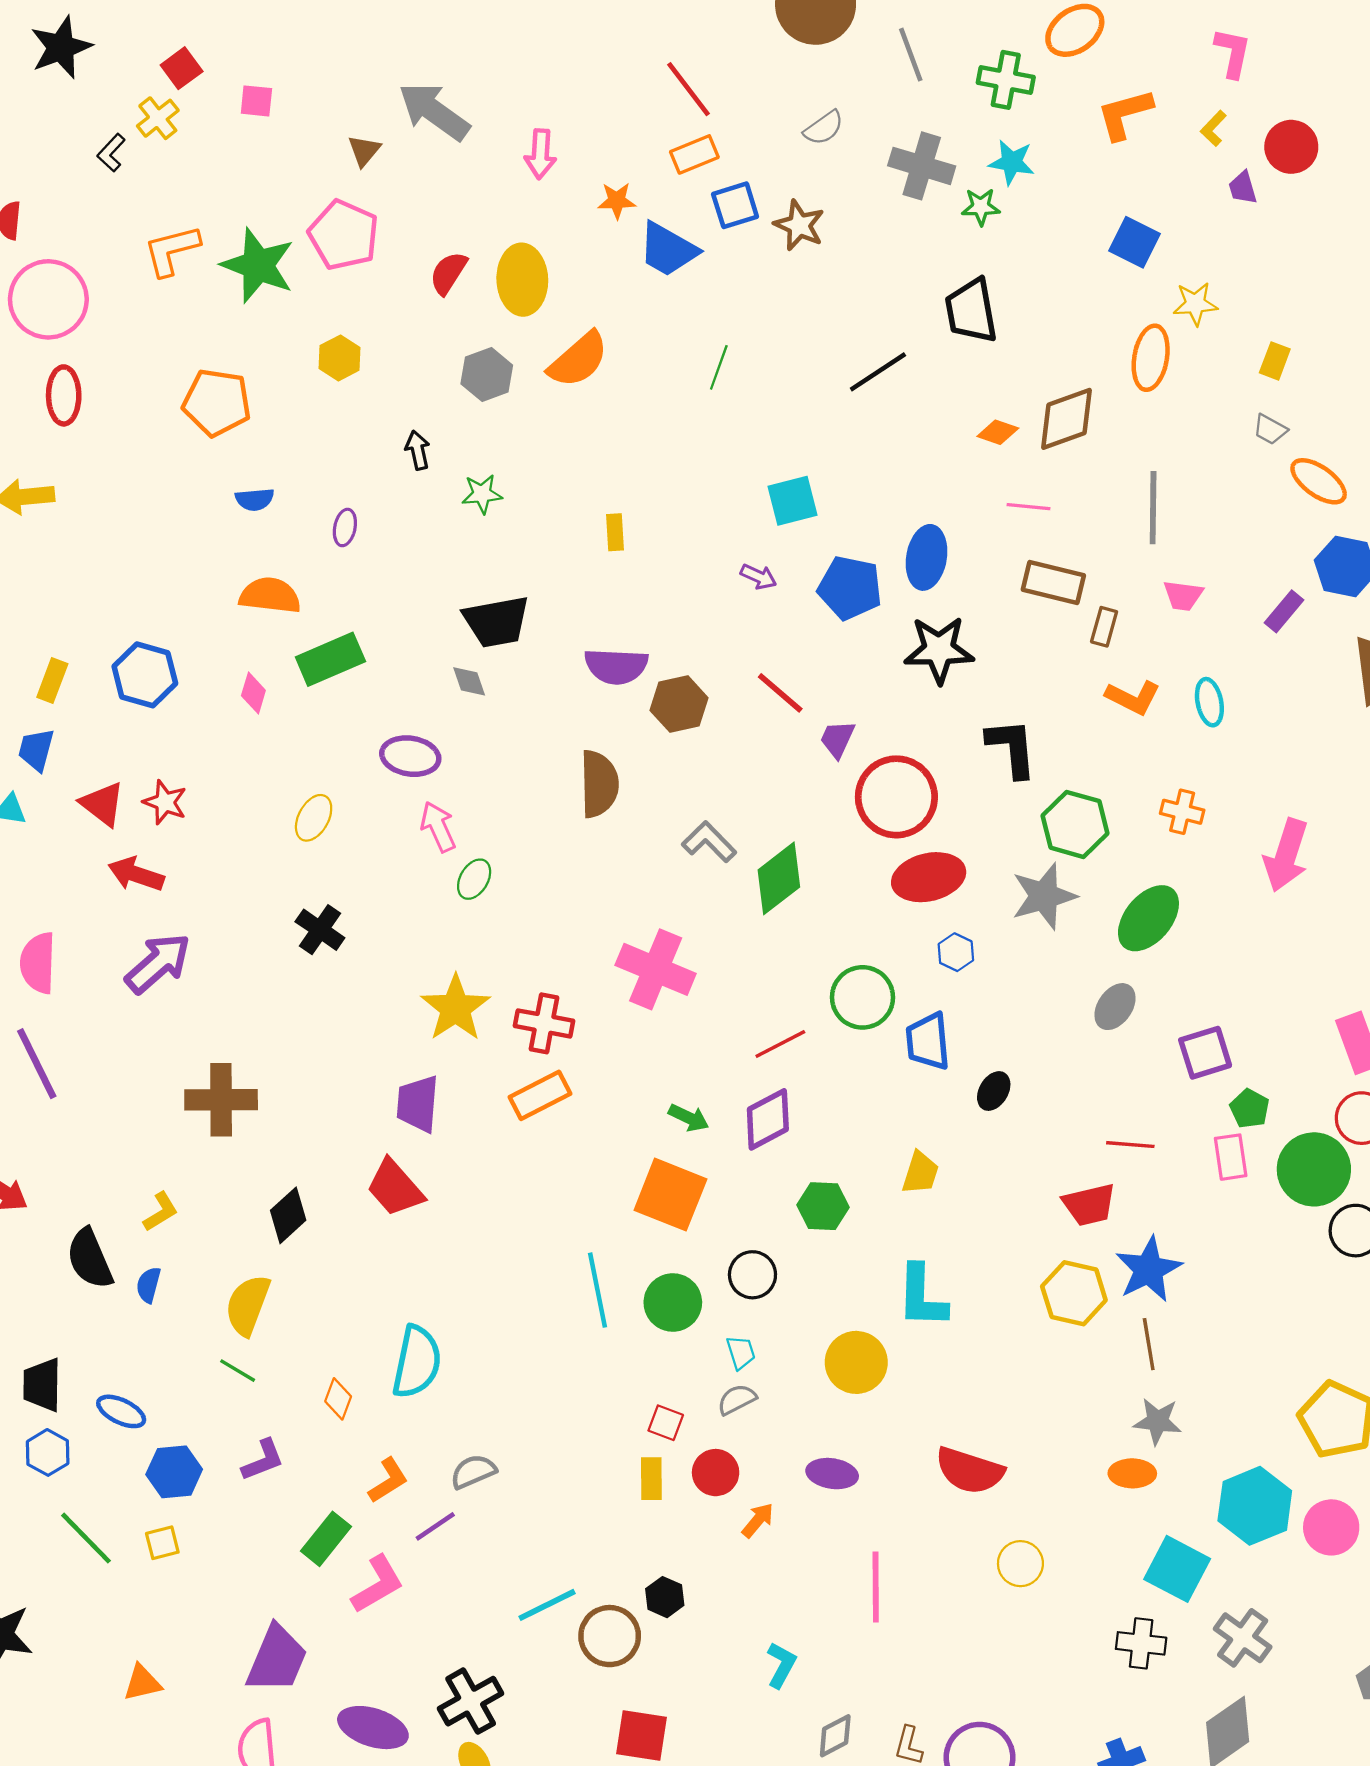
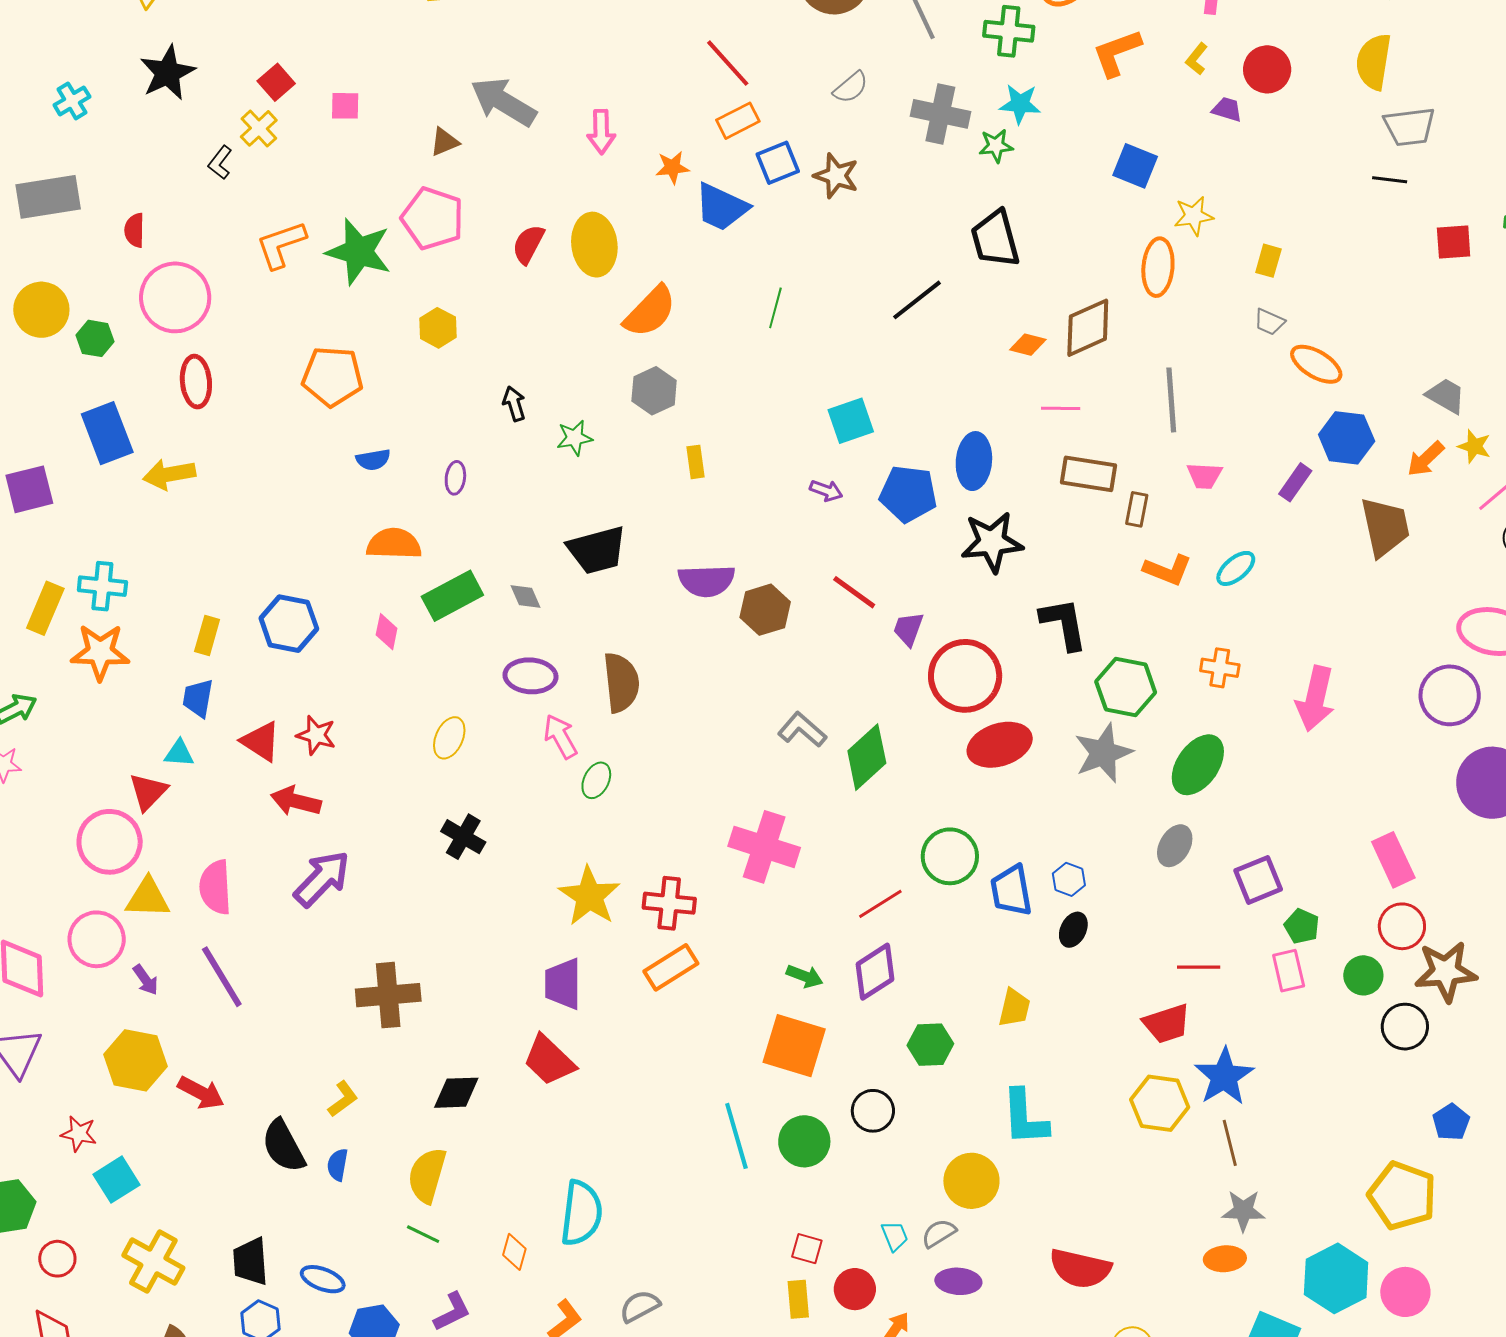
brown triangle: (364, 151) -> (444, 142), turned 32
purple trapezoid: (1243, 188) -> (1227, 109), turned 128
gray hexagon: (487, 374) -> (654, 391), moved
gray diamond: (469, 681) -> (525, 597), moved
cyan ellipse: (1209, 702) -> (1236, 568), turned 66
brown semicircle: (599, 784) -> (621, 682), moved
blue hexagon: (956, 952) -> (1069, 879), moved
green circle: (1314, 1169) -> (1363, 975), size x0.6
black diamond: (288, 1215) -> (456, 1093), turned 45
cyan trapezoid: (741, 1352) -> (895, 1236), moved
gray semicircle: (737, 1400) -> (939, 1233), moved

